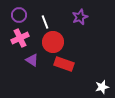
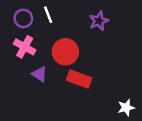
white line: (45, 22) -> (48, 15), moved
pink cross: (20, 38) -> (25, 47), turned -36

